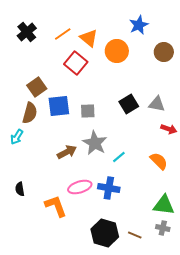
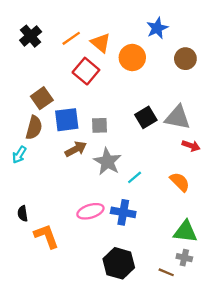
gray triangle: (157, 104) -> (178, 117), size x1.4
brown arrow: (67, 152) -> (76, 149), moved
orange L-shape: (56, 206) -> (46, 236), moved
brown line: (135, 235) -> (166, 272), moved

